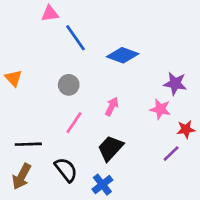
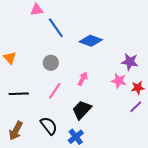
red star: (186, 129) -> (138, 88), moved
black line: (28, 144) -> (19, 94), moved
purple line: (171, 154) -> (136, 107), moved

